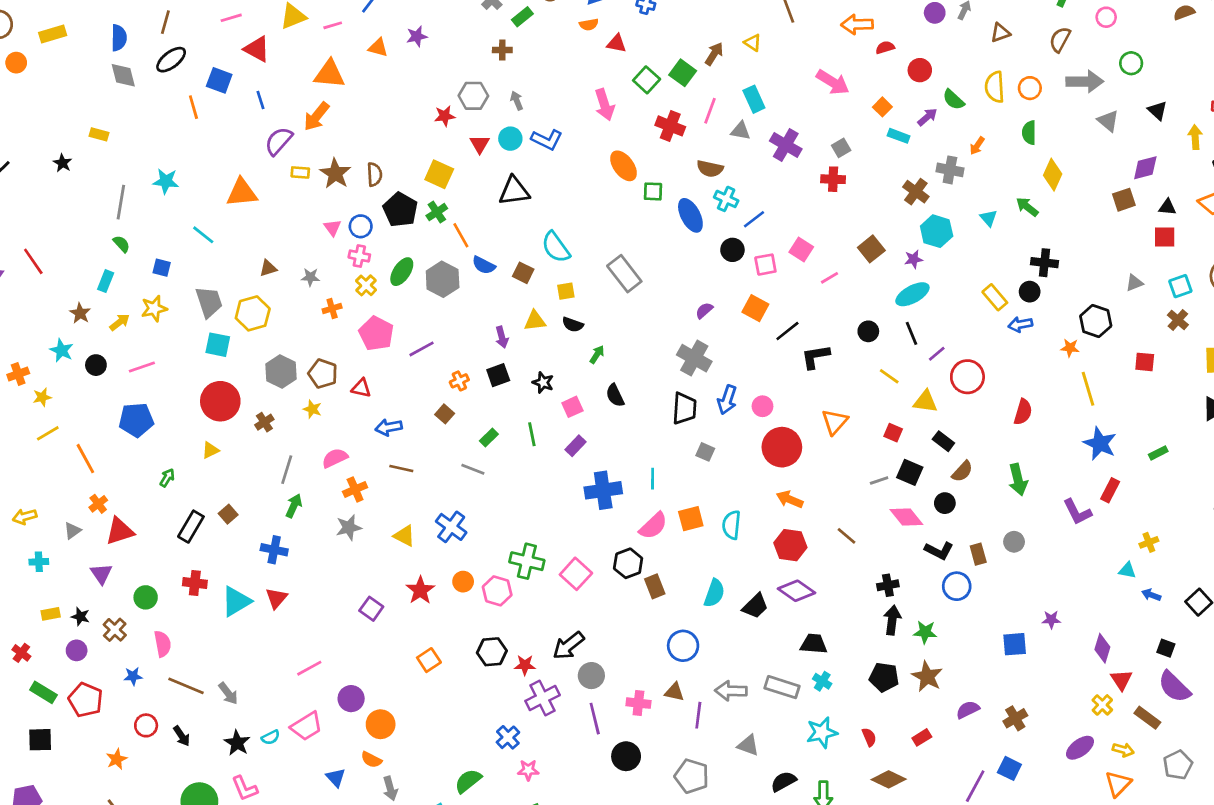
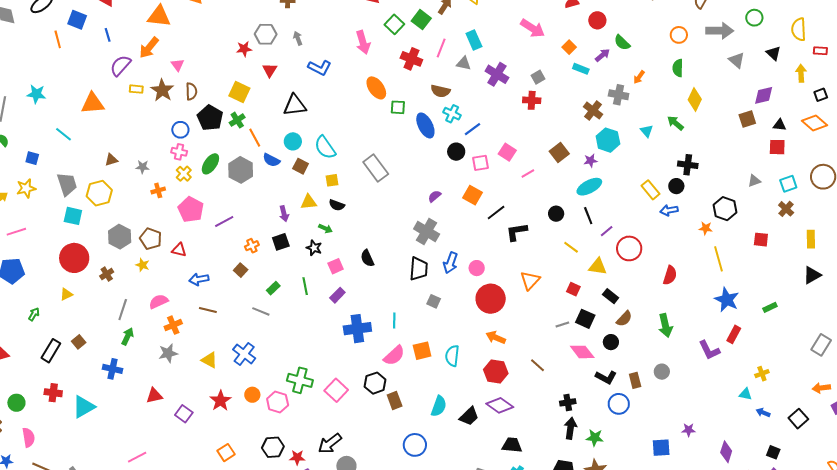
yellow semicircle: (995, 87) -> (799, 29), moved
cyan circle: (510, 139) -> (293, 141), moved
pink triangle: (332, 228) -> (178, 65), moved
green arrow: (597, 354) -> (325, 228), moved, turned 80
red triangle: (276, 598) -> (154, 396), moved, turned 36

